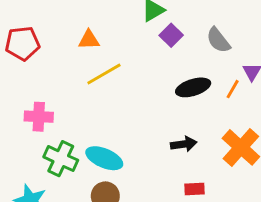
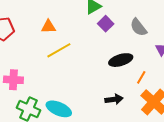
orange line: (233, 89) -> (141, 77), moved

